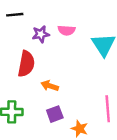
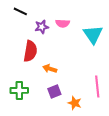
black line: (15, 15) -> (20, 11), turned 32

